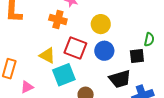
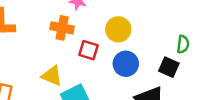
red square: (75, 48) -> (88, 50), moved, size x0.7
black square: (137, 56) -> (169, 67), turned 35

